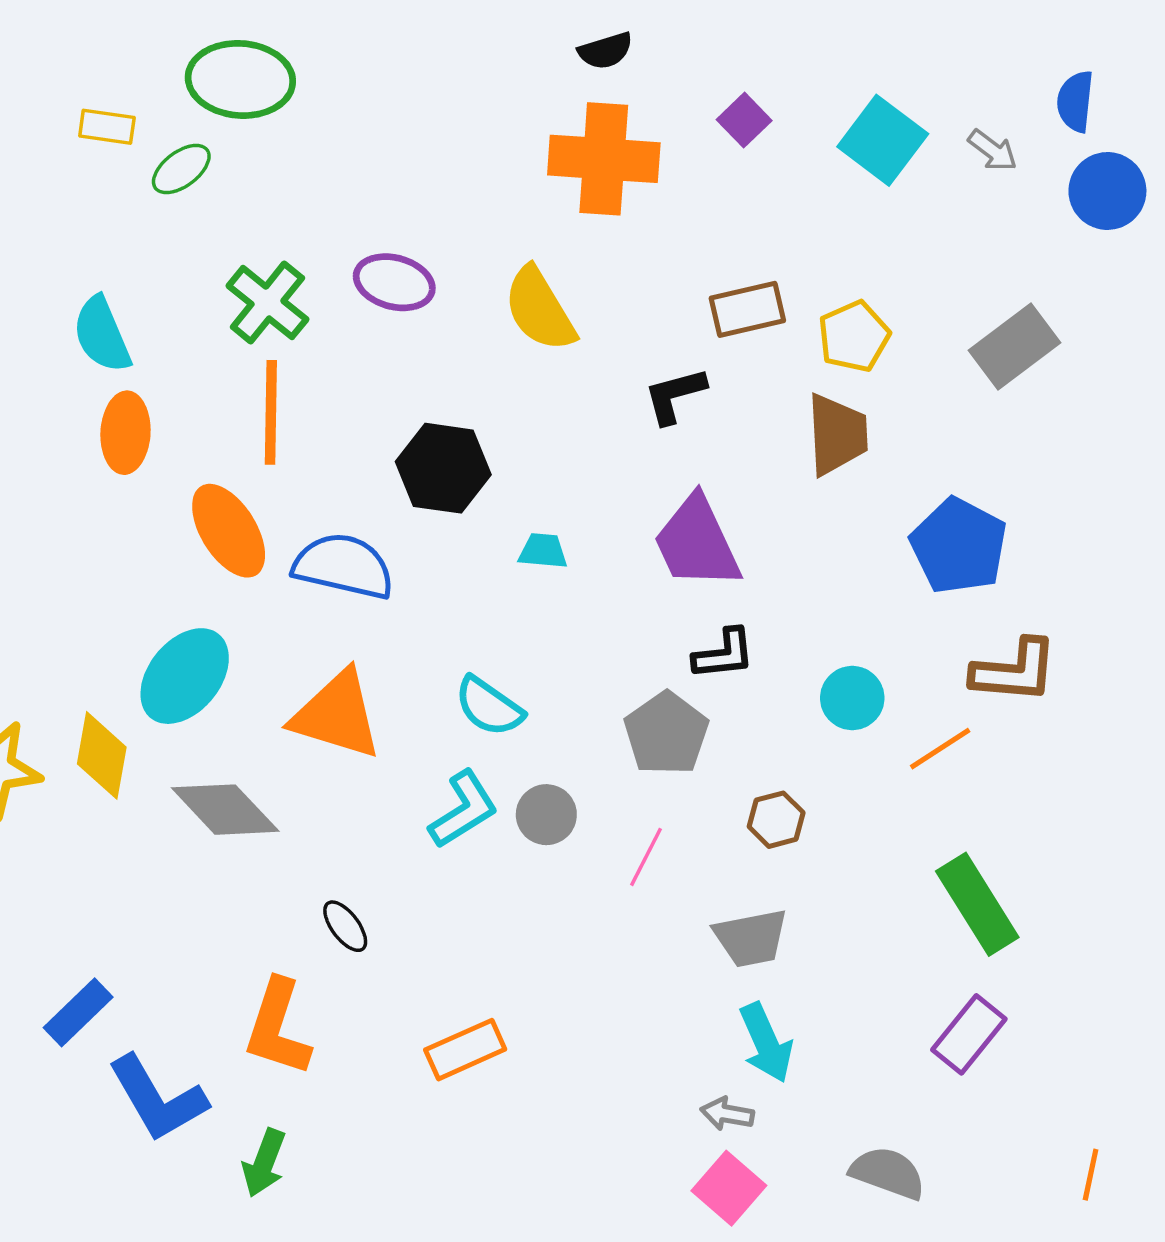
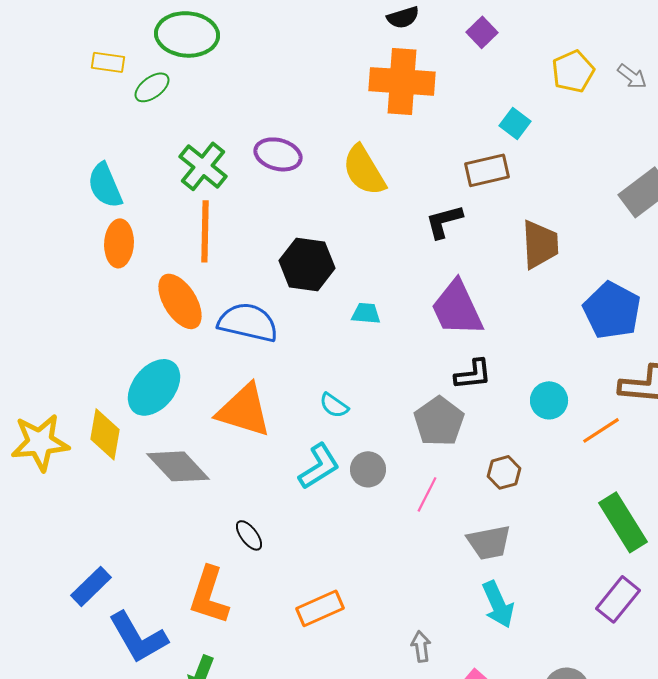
purple square: (744, 120) -> (482, 32), moved
cyan square: (883, 140) -> (515, 123), moved, size x0.6
yellow pentagon: (854, 336) -> (573, 71), moved
cyan semicircle: (489, 706) -> (334, 405), size x0.7
gray arrow: (727, 1114) -> (421, 646), moved, turned 72

